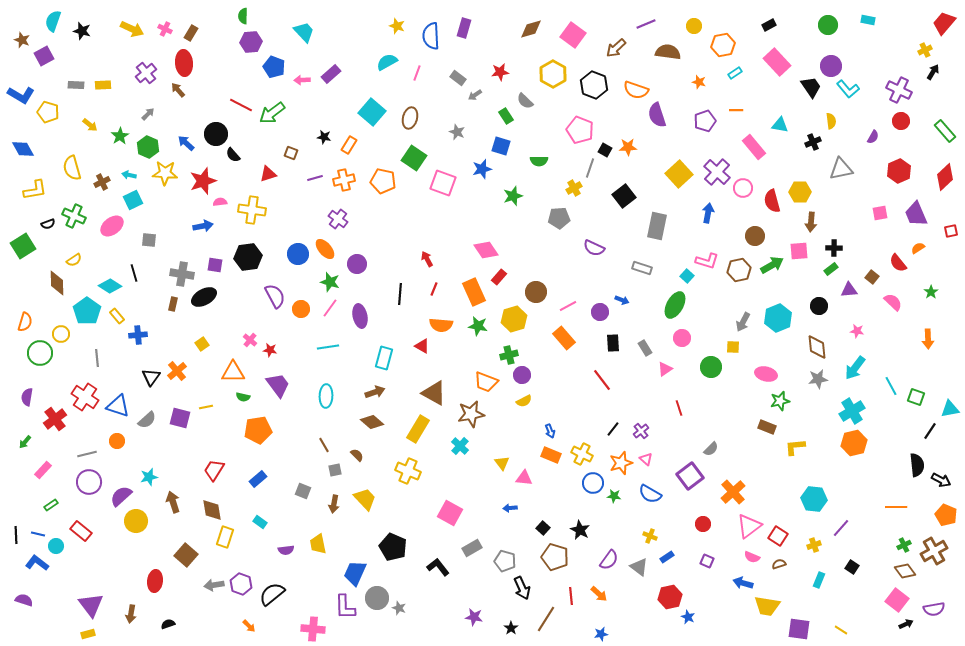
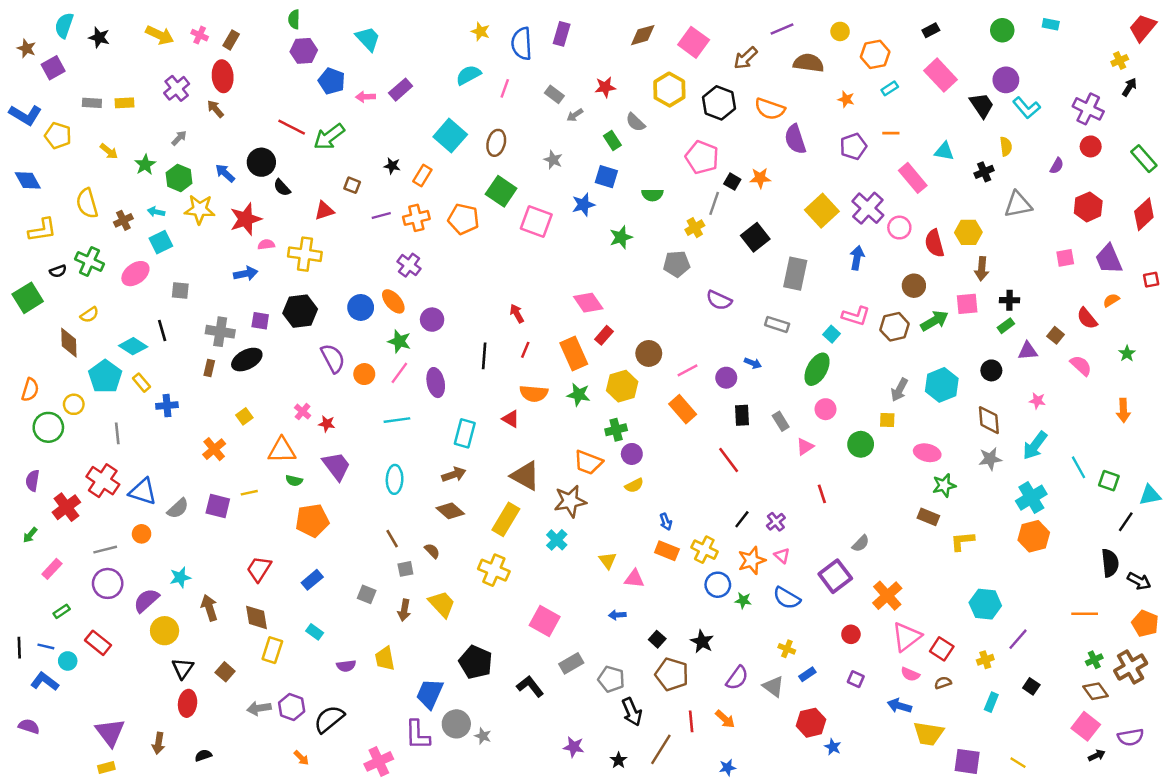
black triangle: (151, 377) -> (183, 668), moved
brown square: (186, 555) -> (225, 672), size x0.7
pink cross: (313, 629) -> (379, 761), turned -30

